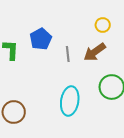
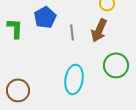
brown arrow: (95, 52) -> (99, 30), turned -30

